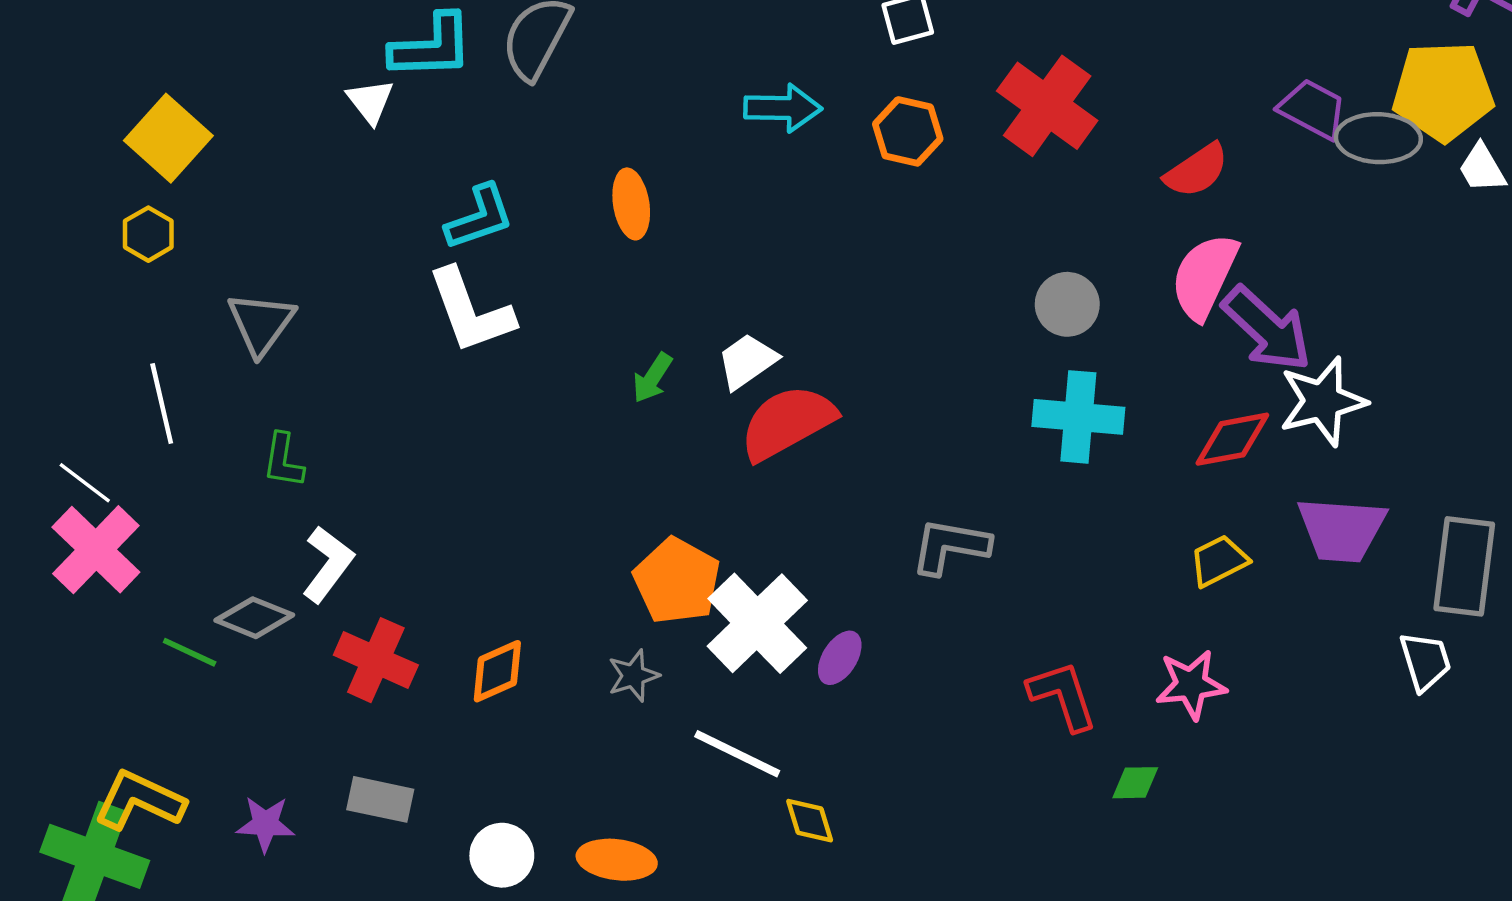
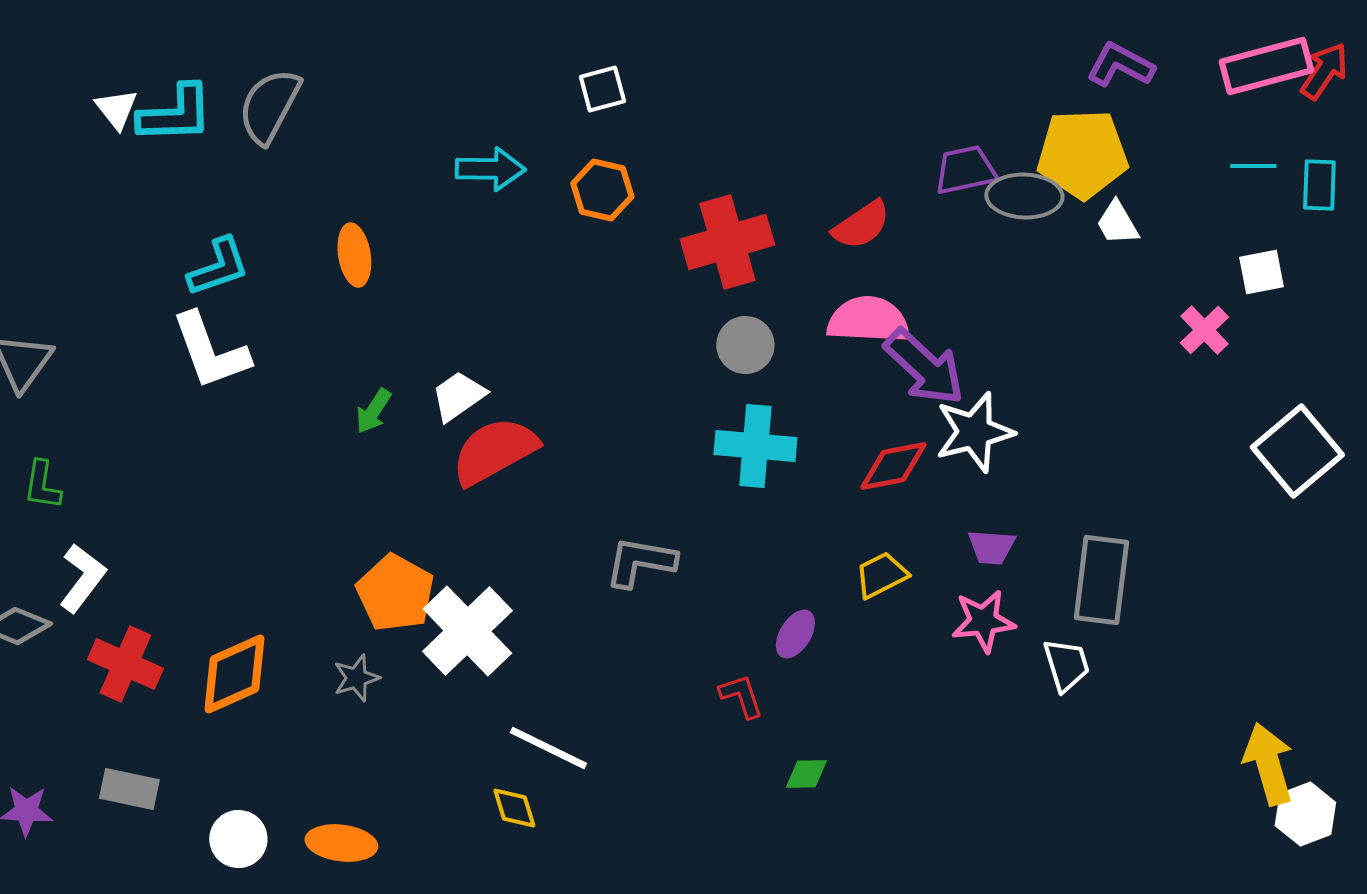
white triangle: (370, 101) -> (116, 109), moved
red cross: (1047, 106) -> (727, 242), moved, turned 38
purple trapezoid: (1313, 109) -> (965, 170), turned -40
pink semicircle: (1204, 276) -> (868, 320), turned 68
purple trapezoid: (1342, 530) -> (991, 547), size x0.6
purple ellipse: (840, 658) -> (795, 634), moved
orange diamond: (497, 671) -> (234, 674), size x1.4
pink star: (1191, 685) -> (983, 621), moved
red L-shape: (1063, 696) -> (741, 696), size x0.7
white line: (737, 754) -> (548, 748), moved

